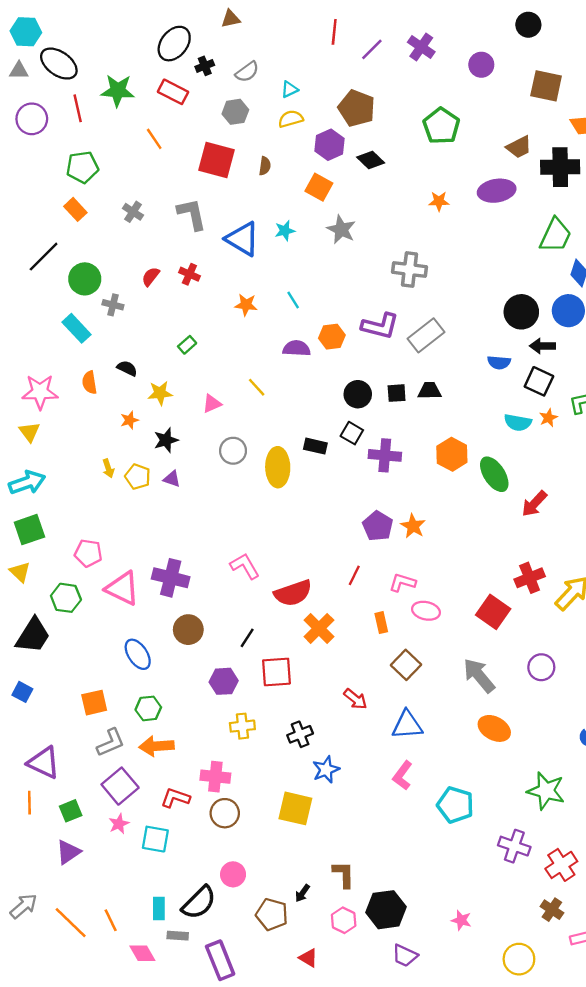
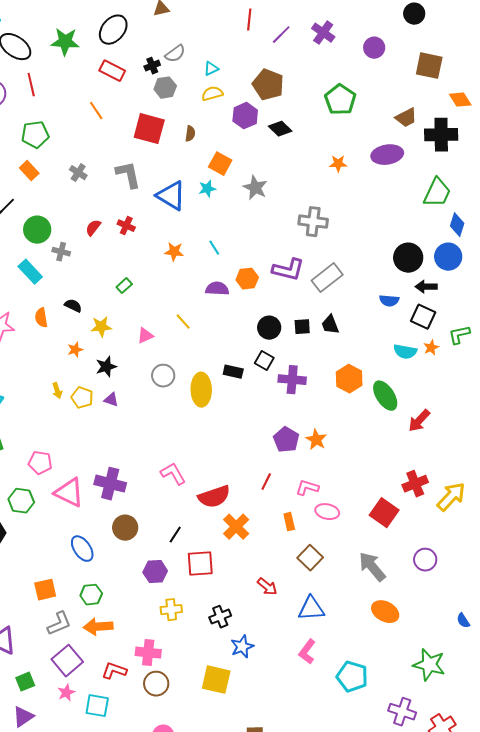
black cross: (205, 66) -> (152, 66), moved
green star: (118, 91) -> (65, 42), moved
orange square: (319, 187) -> (220, 164), moved
black trapezoid: (430, 391) -> (330, 325), turned -110

